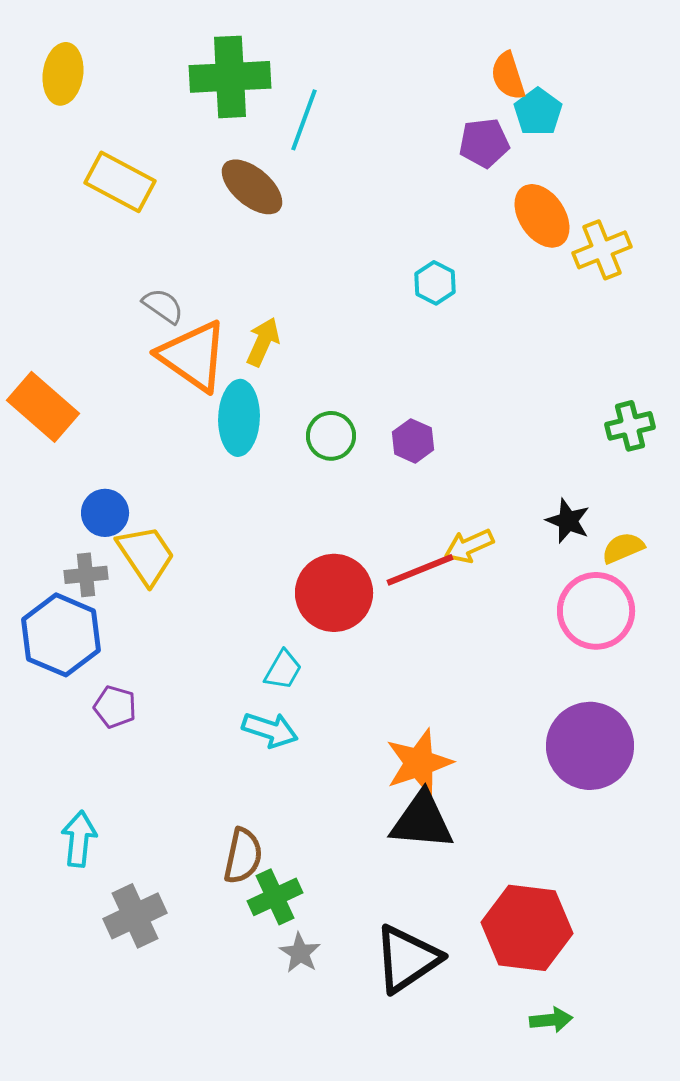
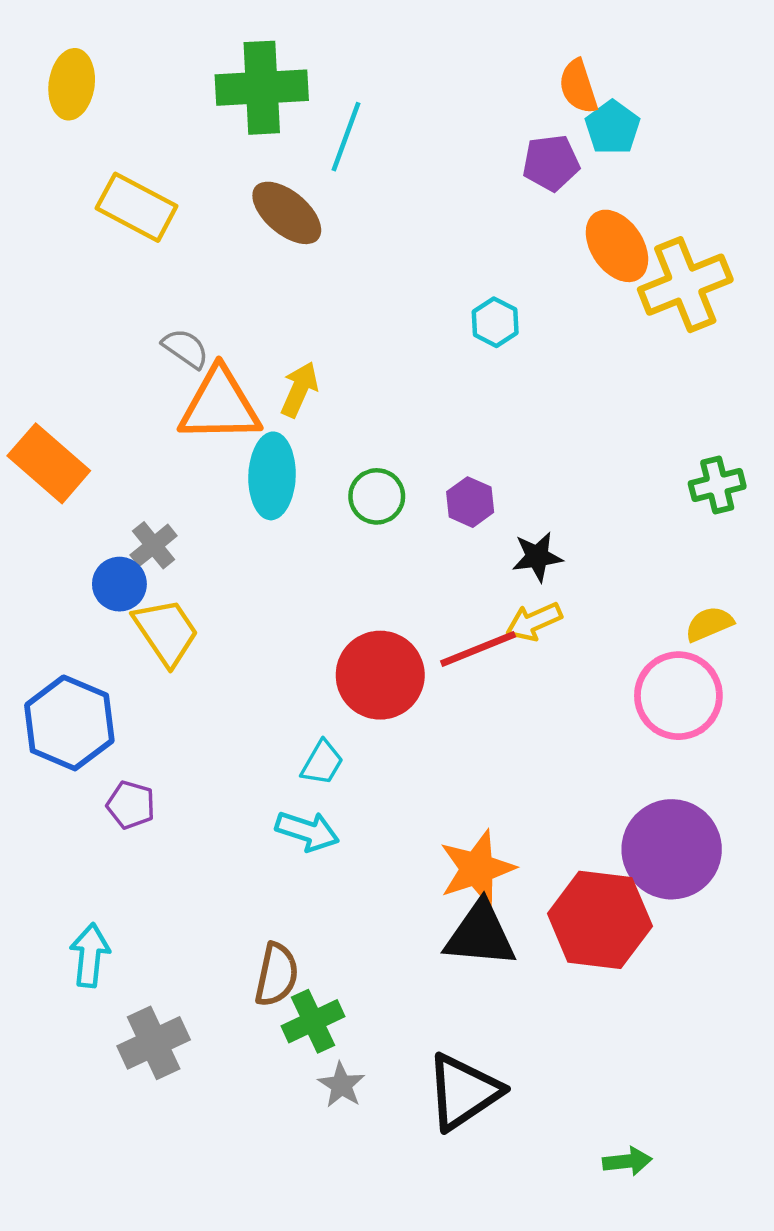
yellow cross: (602, 250) -> (685, 285), size x1.4
orange triangle: (193, 356) -> (220, 405), turned -36
black star: (568, 521) -> (537, 557), moved, turned -30
gray cross: (86, 575) -> (154, 545), moved, turned -33
red hexagon: (527, 928) -> (600, 920), moved

